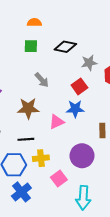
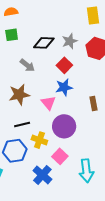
black diamond: (65, 47) -> (44, 43), moved
pink triangle: (57, 122) -> (48, 103), turned -35
purple circle: (82, 156) -> (64, 126), moved
yellow cross: (41, 158) -> (39, 140), turned 35
blue cross: (21, 192) -> (42, 175), moved

